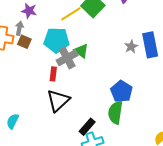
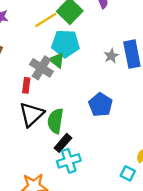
cyan pentagon: (56, 40) -> (66, 44), moved
gray cross: (67, 58) -> (41, 68), turned -30
green semicircle: (115, 112) -> (55, 121), moved

